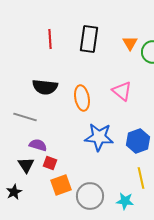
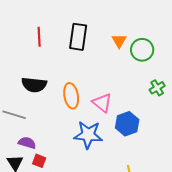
pink triangle: (122, 91) -> (102, 103), moved
blue hexagon: (138, 141) -> (127, 124), moved

